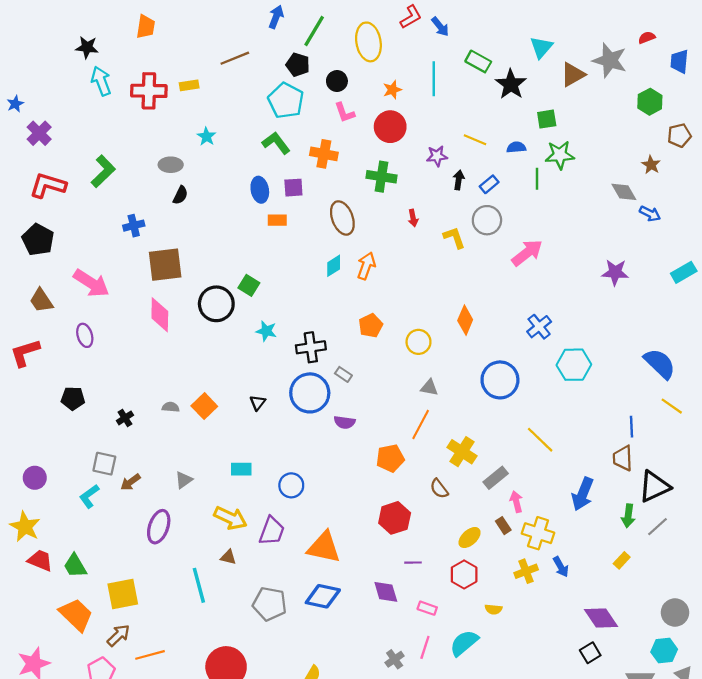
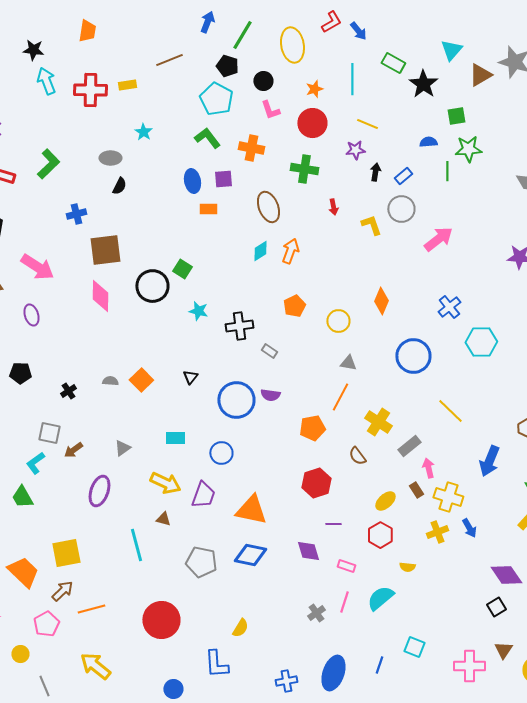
yellow line: (475, 140) -> (367, 124), moved
blue circle: (310, 393) -> (236, 400), moved
green trapezoid: (75, 566) -> (22, 497), moved

